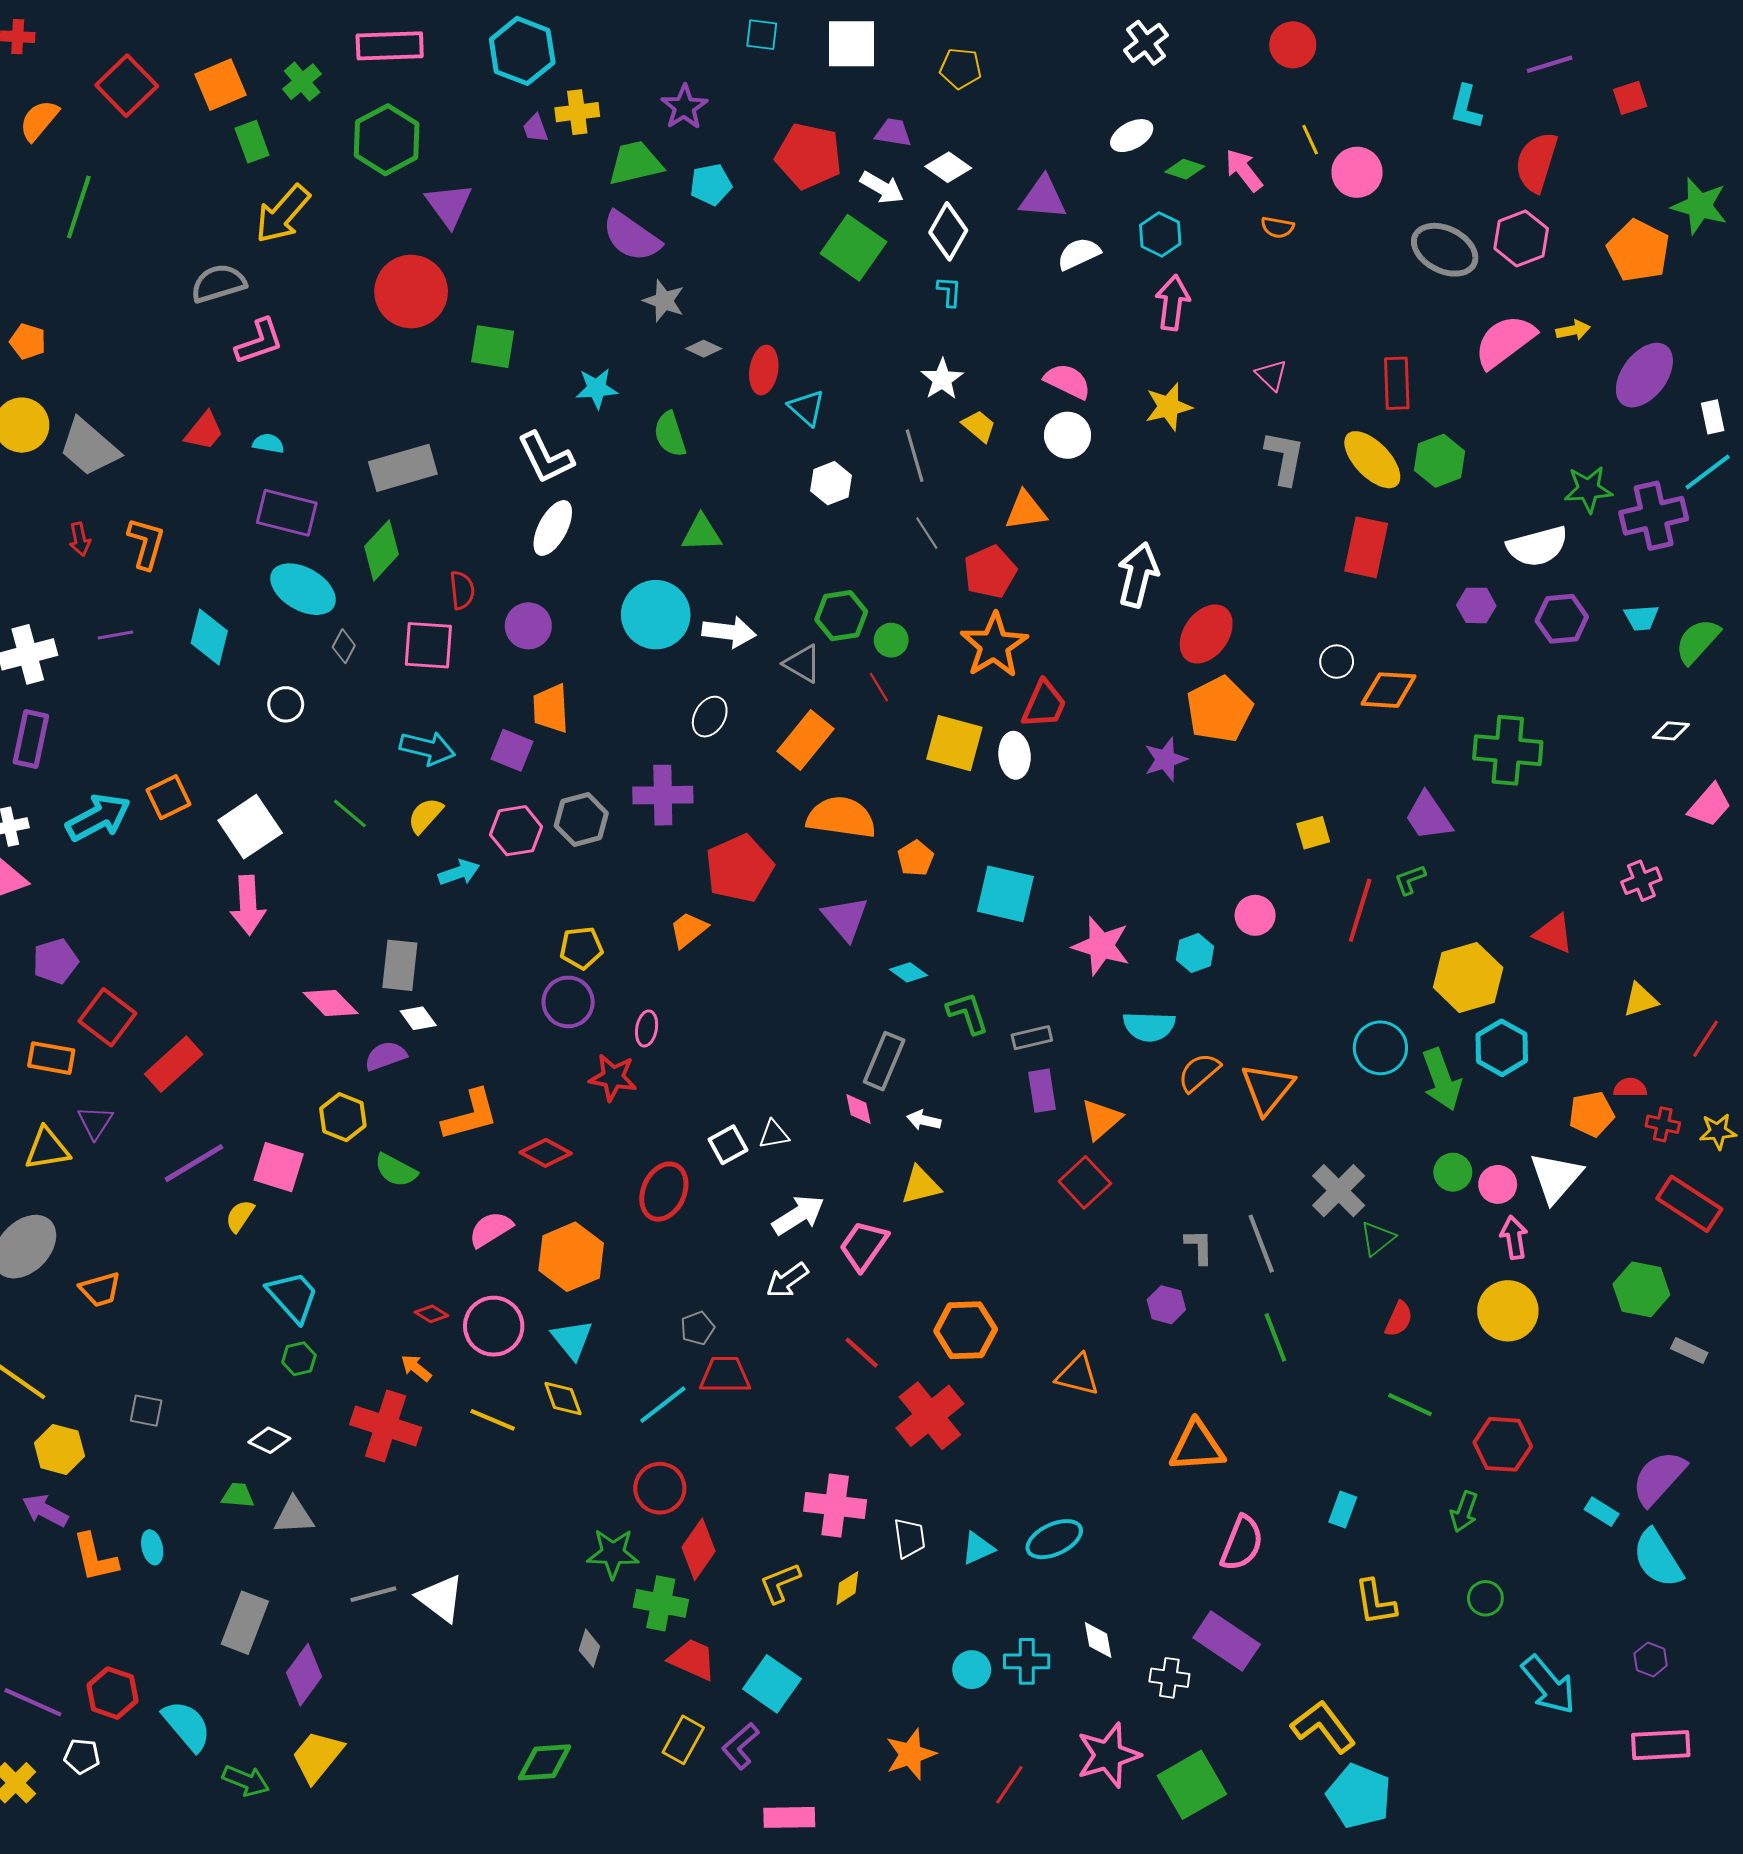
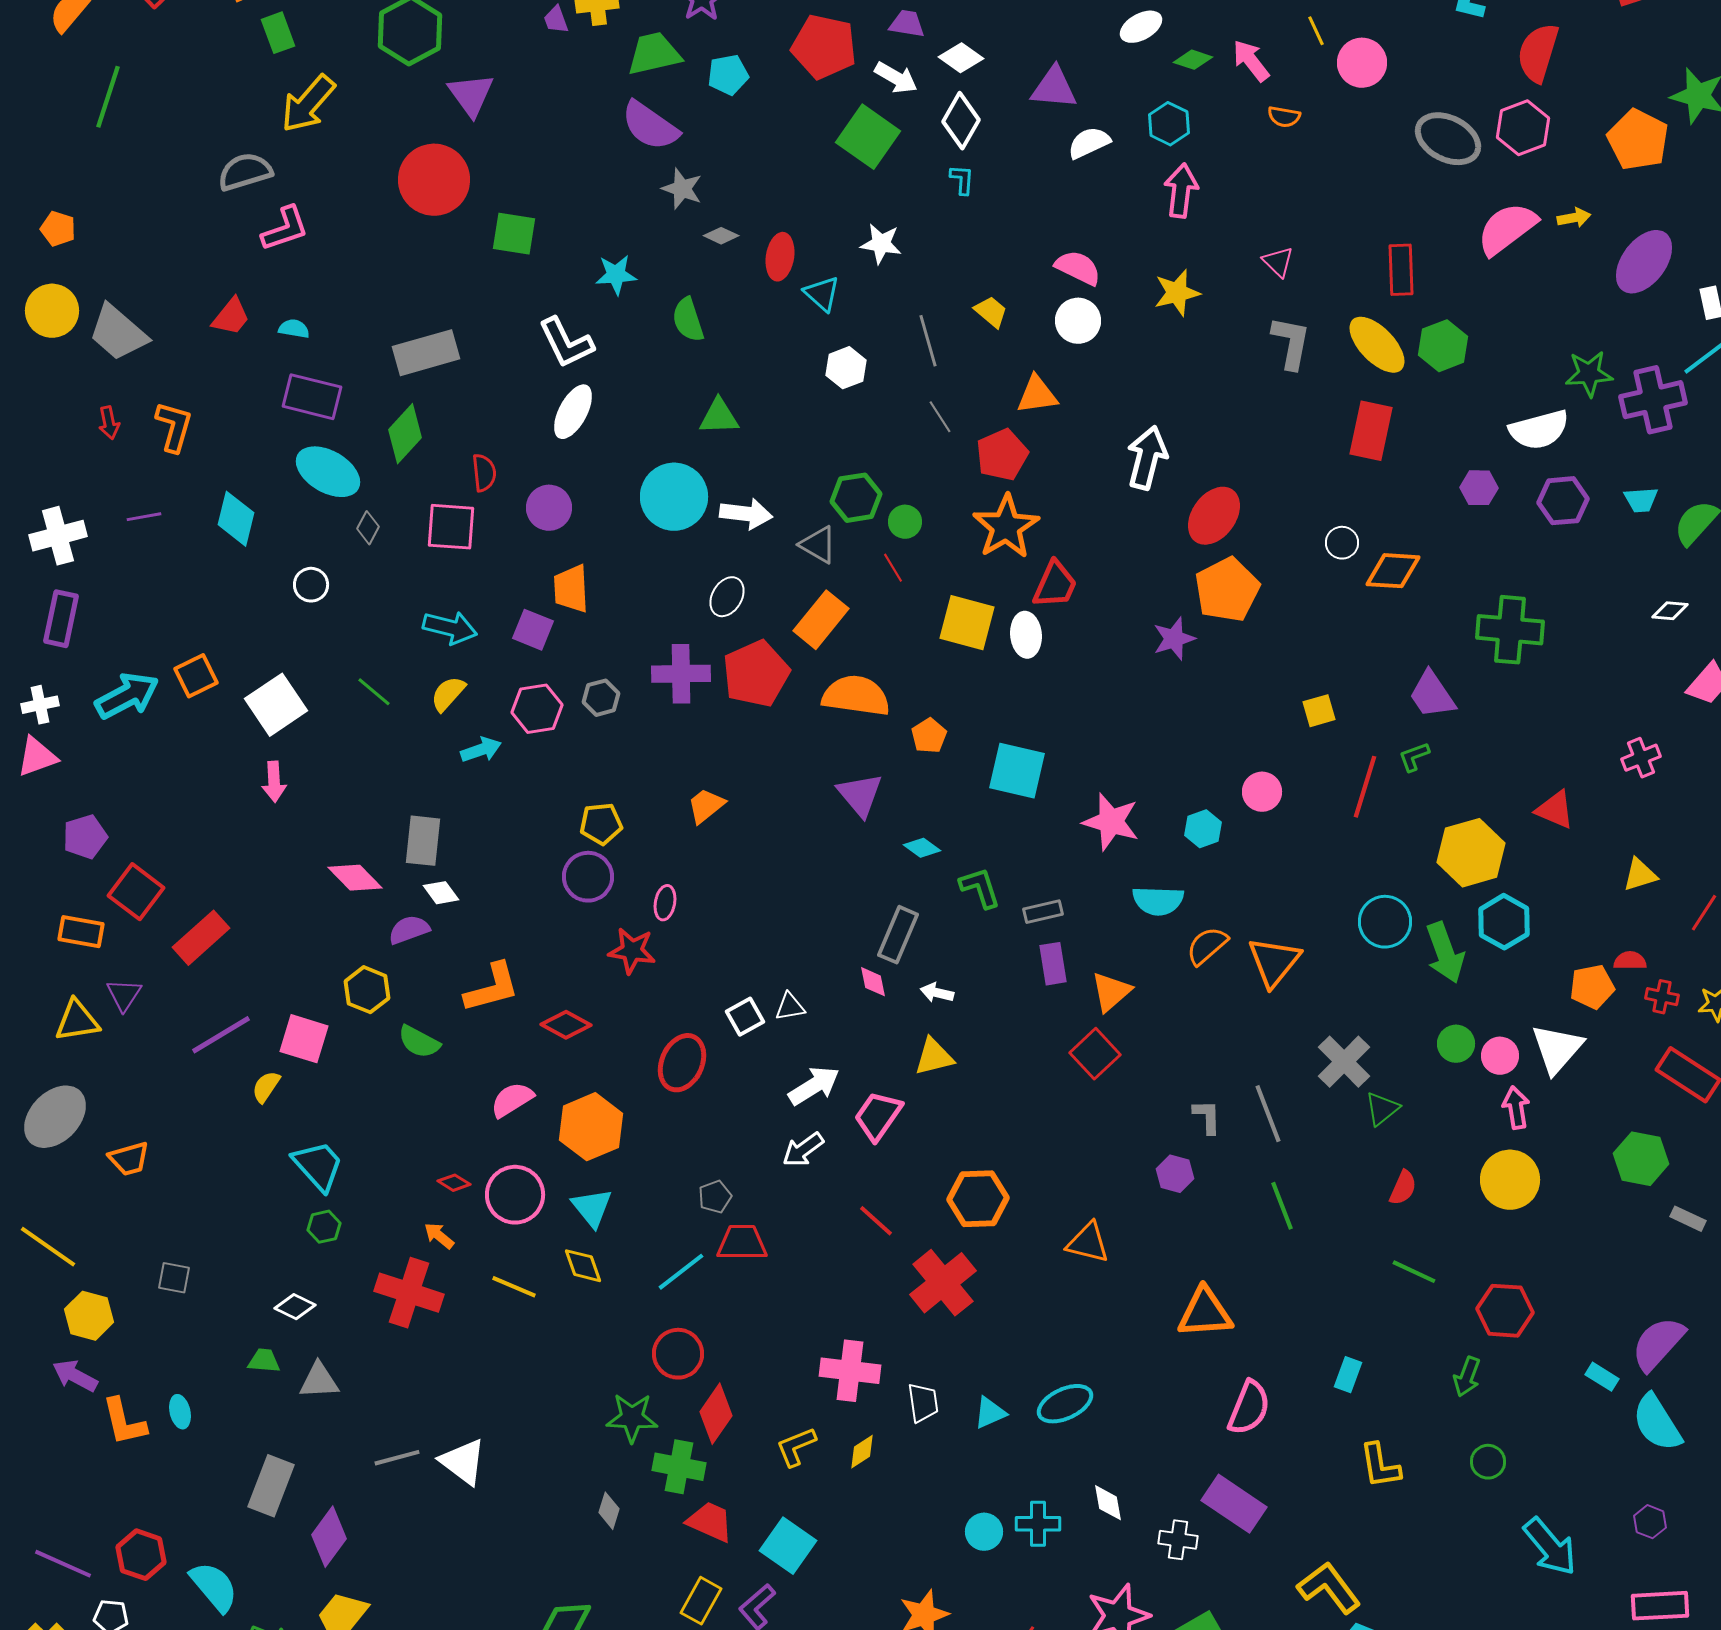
white star: (942, 379) -> (881, 244), moved, turned -30
gray hexagon: (581, 820) -> (601, 698), size x0.7
red pentagon: (739, 868) -> (756, 674), moved
pink arrow: (248, 905) -> (274, 782), size x0.7

